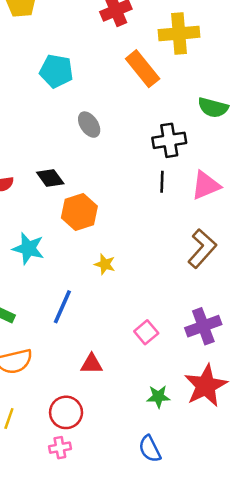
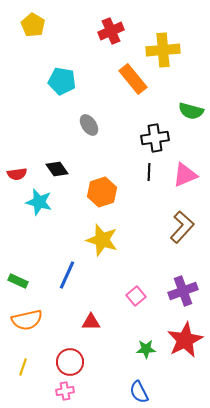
orange hexagon: (79, 212) -> (102, 192), moved
cyan star: (28, 248) -> (39, 202), moved
yellow star: (105, 264) -> (102, 240), size x1.8

